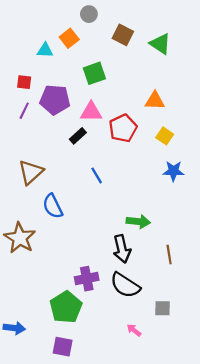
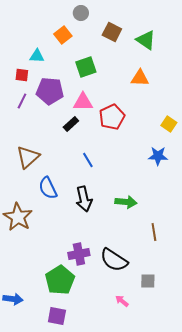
cyan triangle: (45, 50) -> (37, 56), moved
orange triangle: (155, 101) -> (140, 78), moved
yellow square: (165, 136) -> (169, 124), moved
black arrow: (122, 249) -> (84, 199), moved

